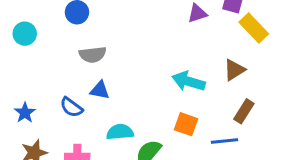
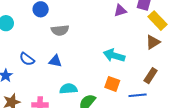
gray semicircle: (93, 55) -> (60, 30), moved
brown triangle: (234, 70) -> (153, 42), moved
blue semicircle: (71, 107) -> (27, 59), moved

